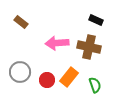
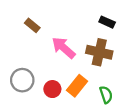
brown rectangle: (21, 22) -> (32, 25), moved
pink arrow: (57, 43) -> (64, 48), turned 45

